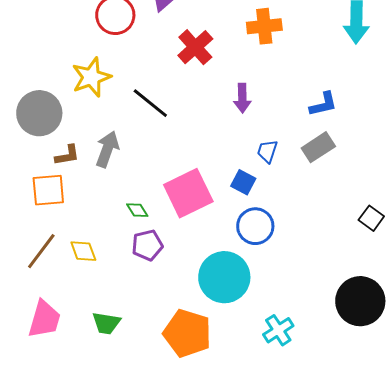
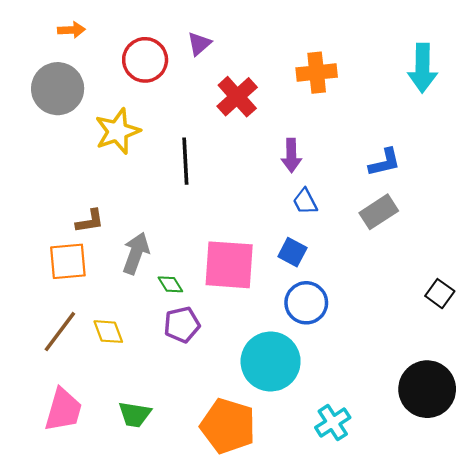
black line: (150, 103) -> (185, 161), turned 48
gray circle: (39, 113) -> (58, 89), moved
gray arrow: (107, 149) -> (136, 253), moved
blue trapezoid: (267, 151) -> (305, 201), moved, turned -45
pink square: (188, 193) -> (229, 265), turned 30

